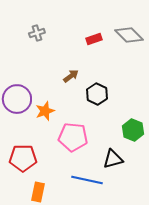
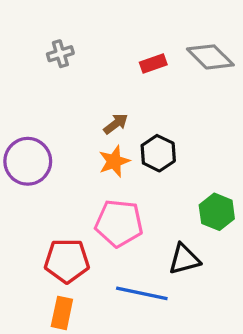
orange star: (45, 111) -> (114, 161), moved
red pentagon: (23, 158) -> (67, 261), moved

